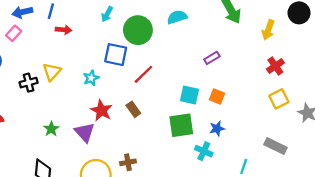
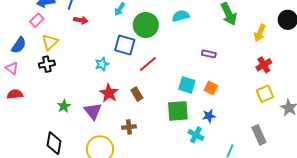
purple rectangle: (212, 58) -> (209, 54), turned 40
yellow triangle: (52, 72) -> (50, 42), moved
gray rectangle: (275, 146) -> (259, 135), turned 36
brown cross: (128, 162) -> (129, 127), moved

